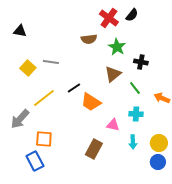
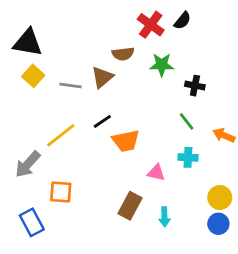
black triangle: (20, 31) -> (28, 43), size x1.6
green star: (117, 47) -> (162, 65), turned -30
yellow square: (28, 68) -> (33, 76), moved
brown triangle: (113, 74) -> (102, 77), moved
orange trapezoid: (91, 102) -> (126, 141), turned -45
cyan arrow: (133, 142) -> (164, 217), moved
blue rectangle: (35, 161) -> (32, 222), moved

